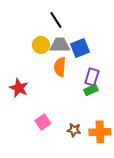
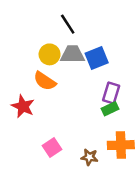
orange semicircle: (60, 67) -> (45, 81), moved, turned -60
orange cross: (100, 132) -> (121, 145), moved

